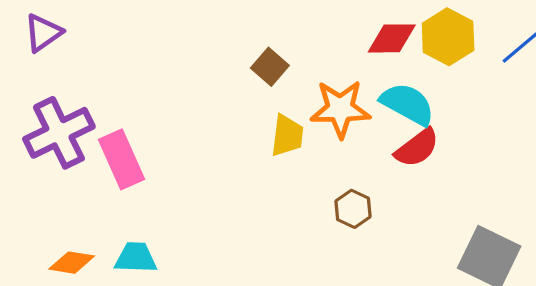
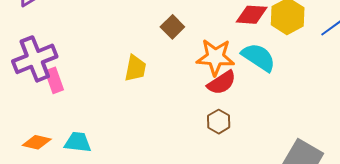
yellow trapezoid: (287, 136) -> (135, 68), moved
red semicircle: (417, 148) -> (222, 83), moved
pink rectangle: (122, 159) -> (54, 80), moved, size x0.7

